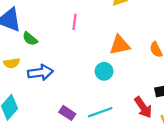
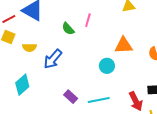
green semicircle: (30, 39) -> (68, 29), moved
blue arrow: (40, 72) -> (53, 59), turned 130

